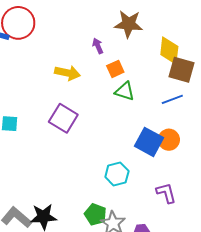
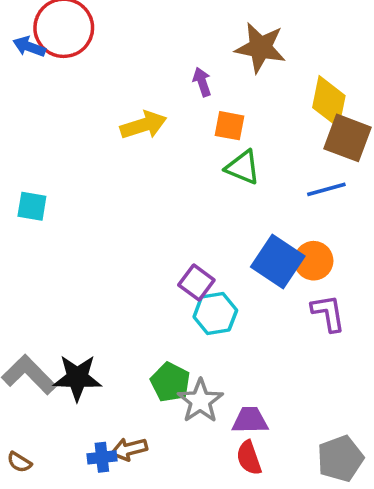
orange square: (115, 69) -> (230, 126), turned 30
yellow arrow: (67, 73) -> (143, 125), turned -35
purple square: (63, 118) -> (196, 283), moved, size x0.7
purple L-shape: (166, 193) -> (328, 313), moved

